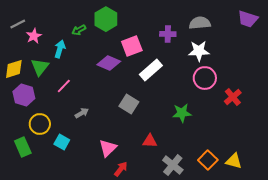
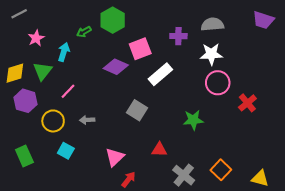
gray line: (18, 24) -> (19, 14), moved
gray arrow: (82, 113) -> (87, 120), turned -152
yellow circle: (40, 124) -> (53, 121), moved
yellow triangle: (234, 161) -> (260, 178), moved

